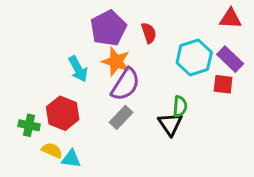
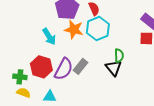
cyan hexagon: (194, 57) -> (98, 29), moved
purple semicircle: (125, 84) -> (64, 69), moved
yellow semicircle: (52, 150) -> (23, 93), moved

